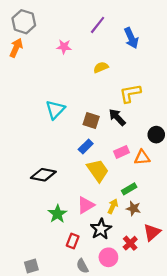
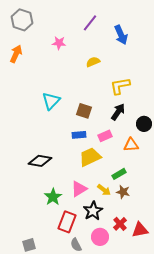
orange arrow: (16, 48) -> (16, 54), moved
black arrow: (117, 117) -> (118, 112), moved, turned 78
blue rectangle: (86, 147) -> (79, 135), turned 40
pink rectangle: (121, 152) -> (105, 136), moved
yellow trapezoid: (98, 170) -> (90, 157), turned -80
yellow arrow: (113, 206) -> (104, 190), turned 104
red triangle: (152, 232) -> (140, 230), moved, turned 30
red rectangle: (73, 241) -> (67, 222), size x1.5

